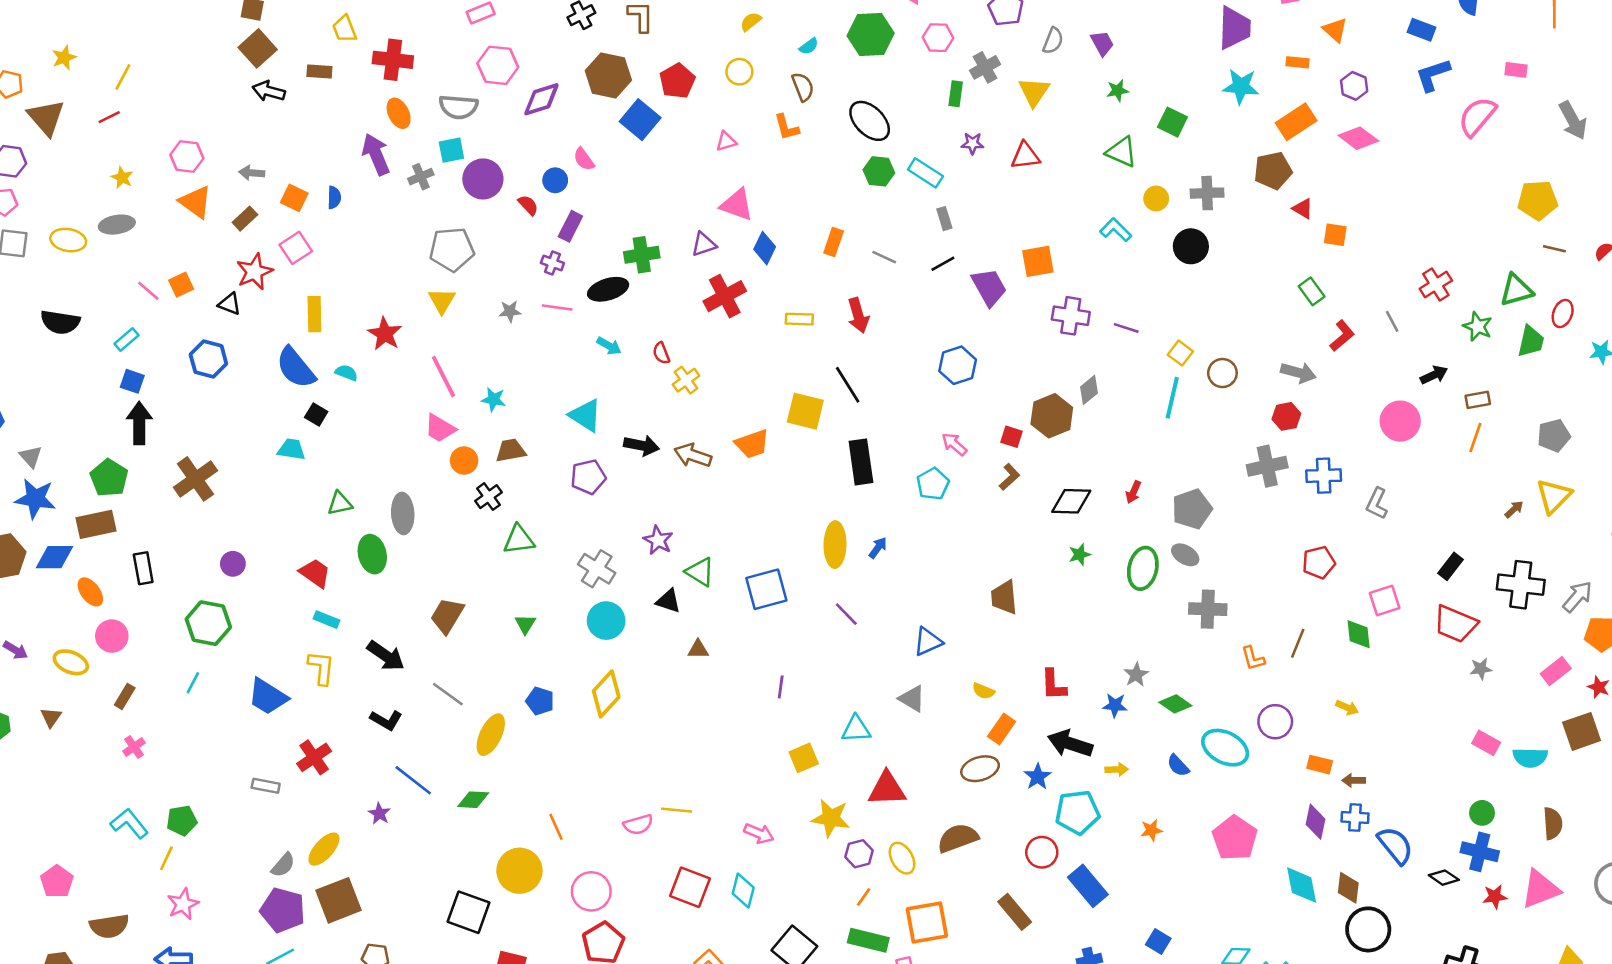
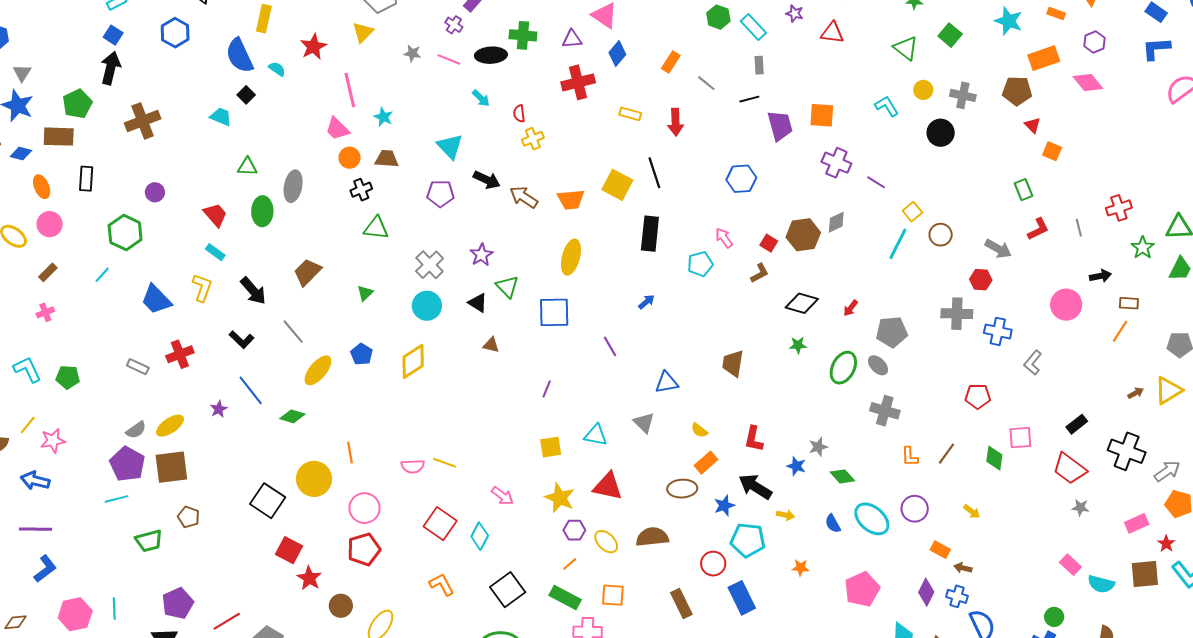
yellow ellipse: (835, 545) -> (571, 257), moved
blue diamond: (54, 557) -> (21, 154), size x0.7
yellow line: (166, 858) -> (28, 425), moved
yellow ellipse: (902, 858) -> (606, 542), turned -30
orange square: (927, 922) -> (613, 595), size x0.7

